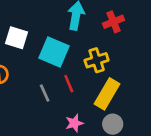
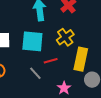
red line: (69, 84) -> (51, 61), turned -64

